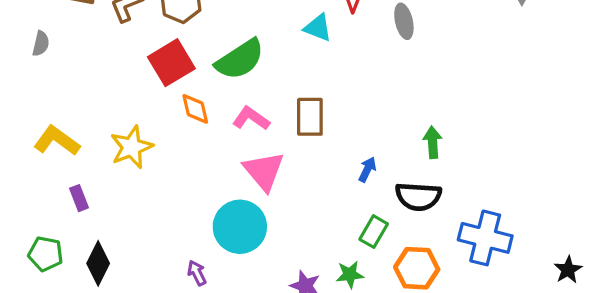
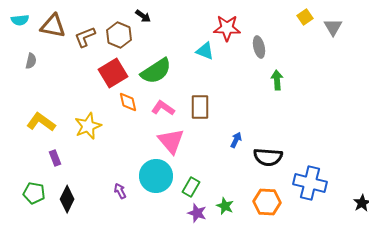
green arrow: (433, 142) -> (277, 80), moved
green rectangle: (374, 232) -> (191, 187), moved
purple arrow: (197, 273) -> (120, 191), moved
green star: (350, 275) -> (225, 206), turned 30

